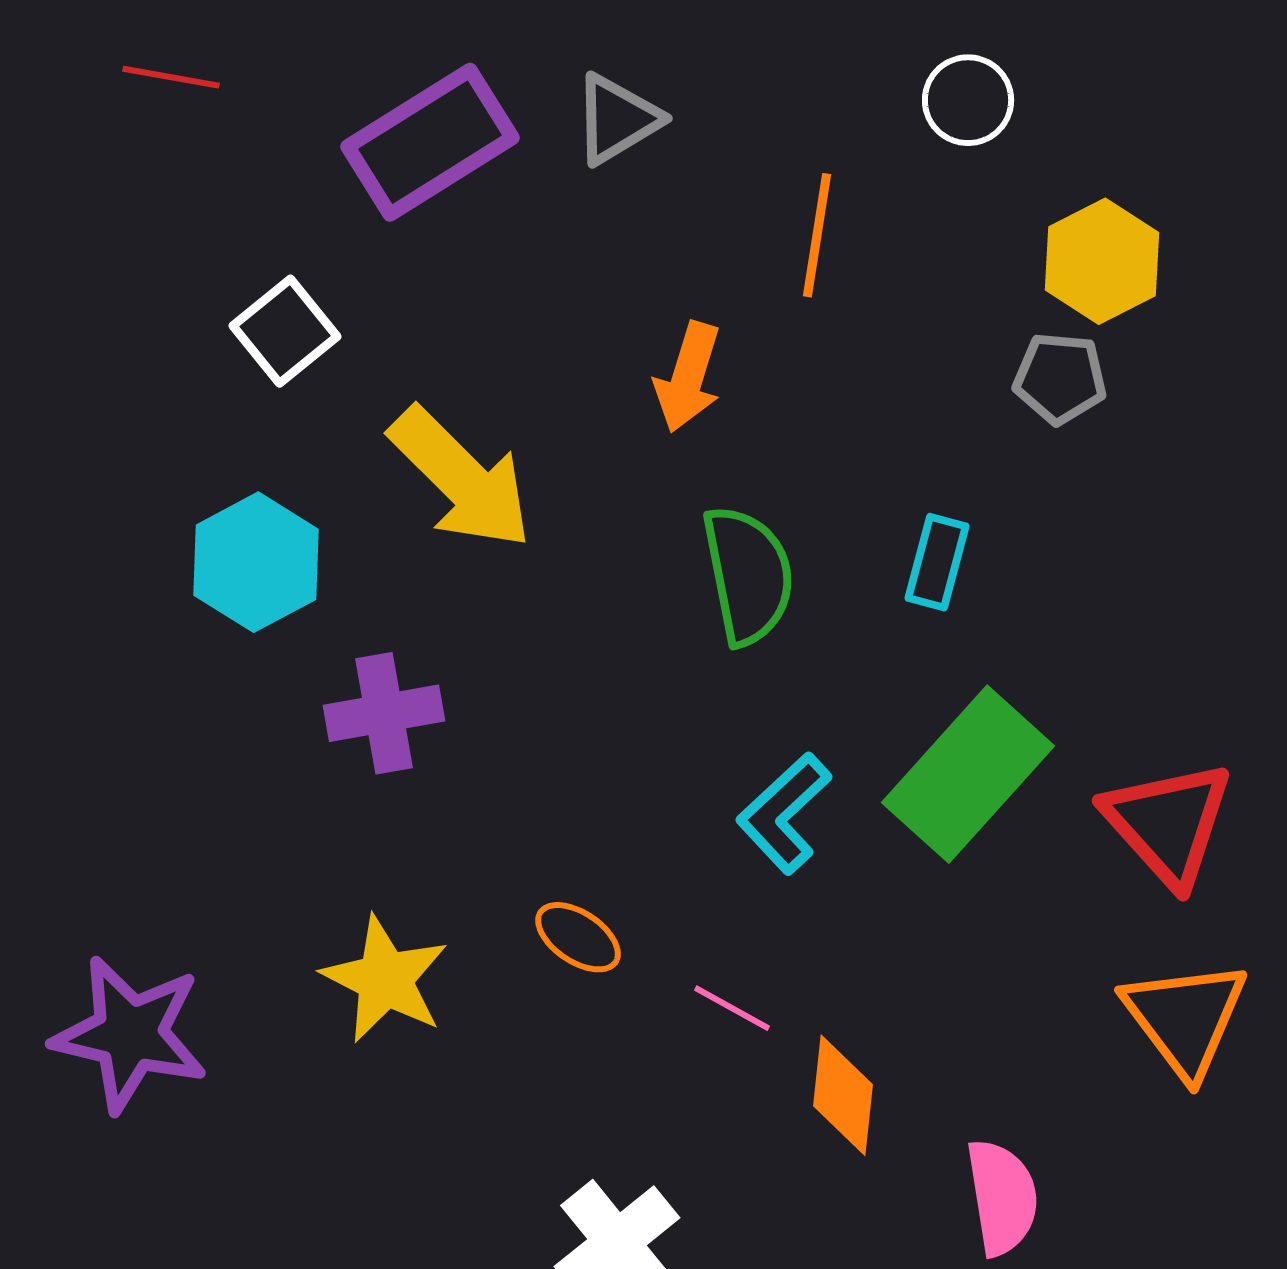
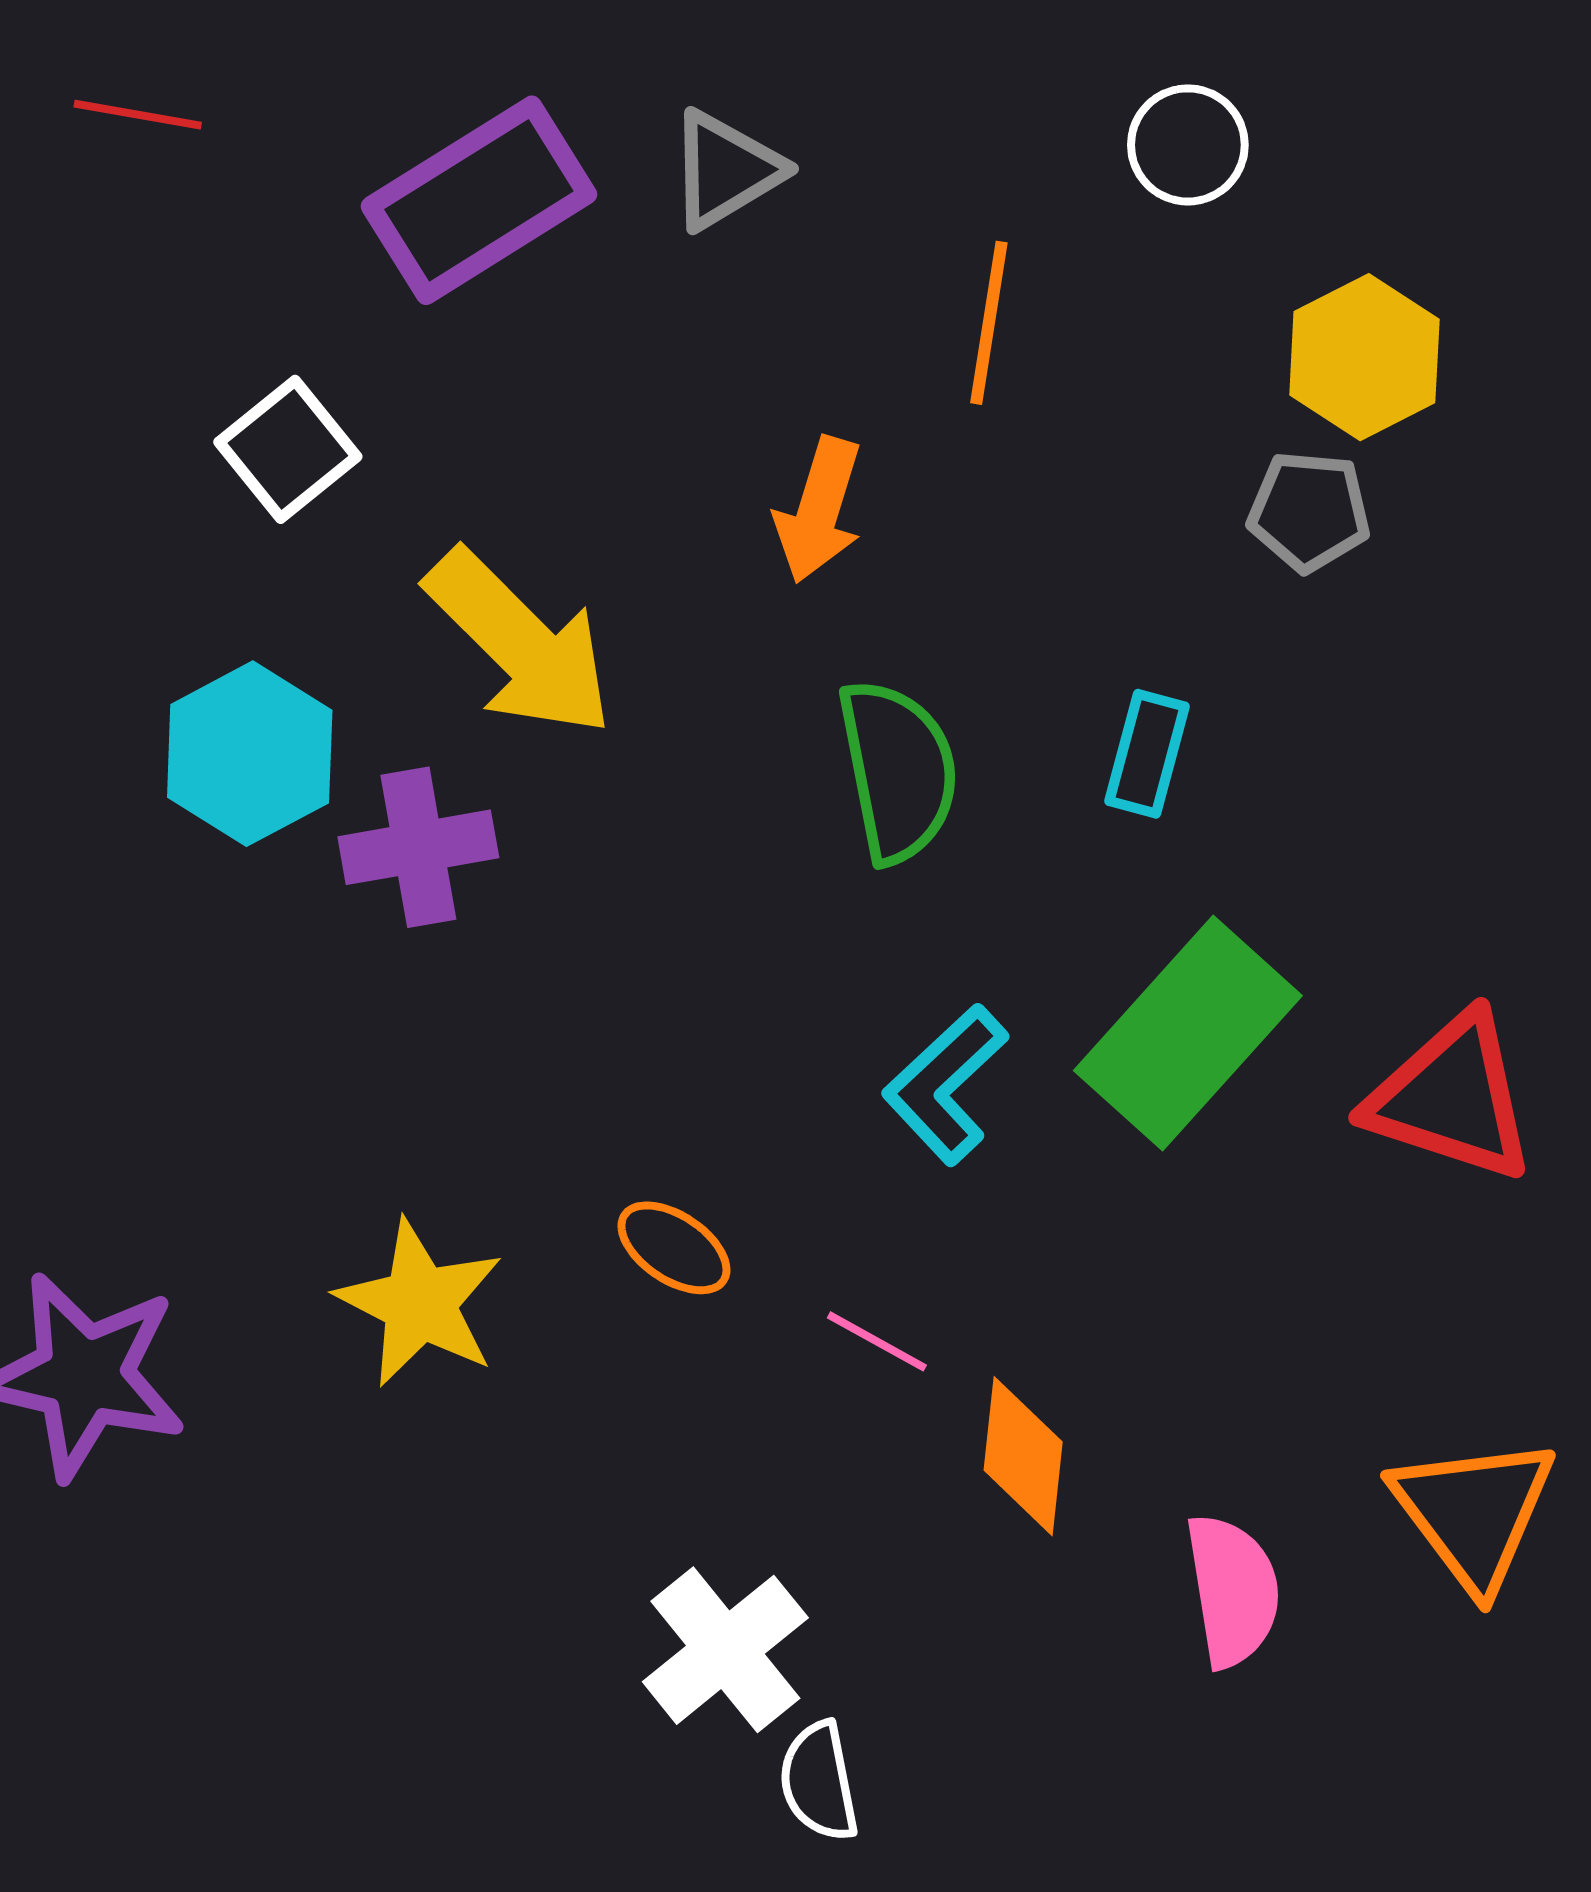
purple cross: (384, 713) -> (418, 847), moved
red triangle: (1168, 823) -> (1451, 1098), turned -30
orange triangle: (1185, 1018) -> (1474, 1513), moved

